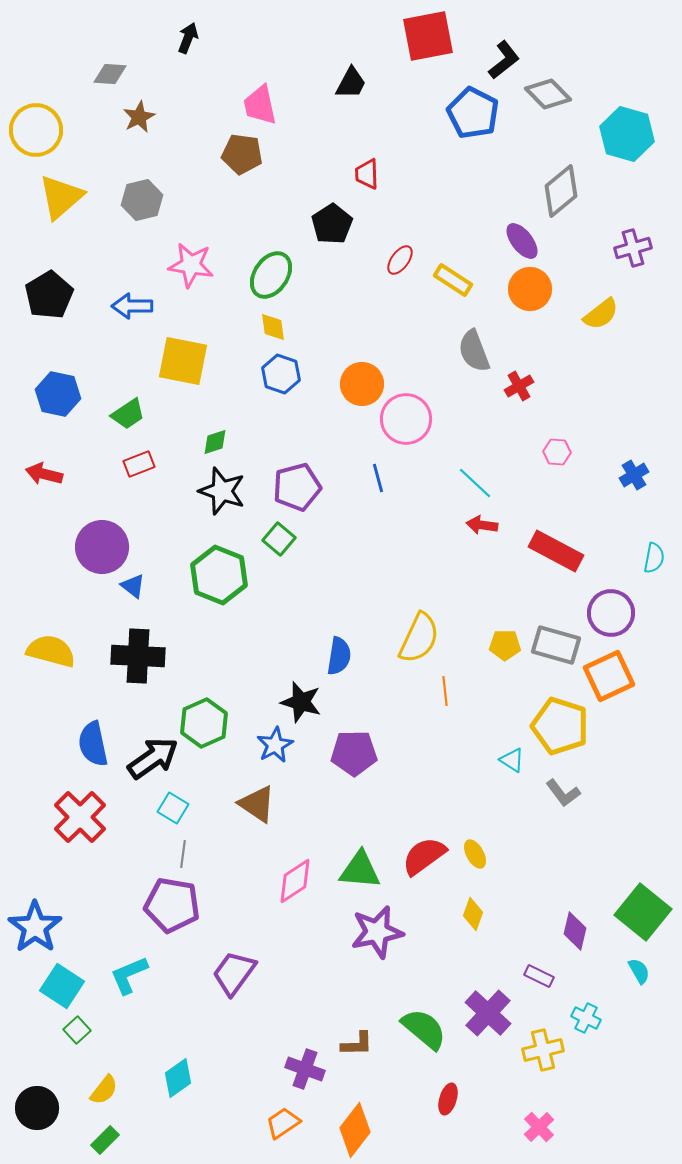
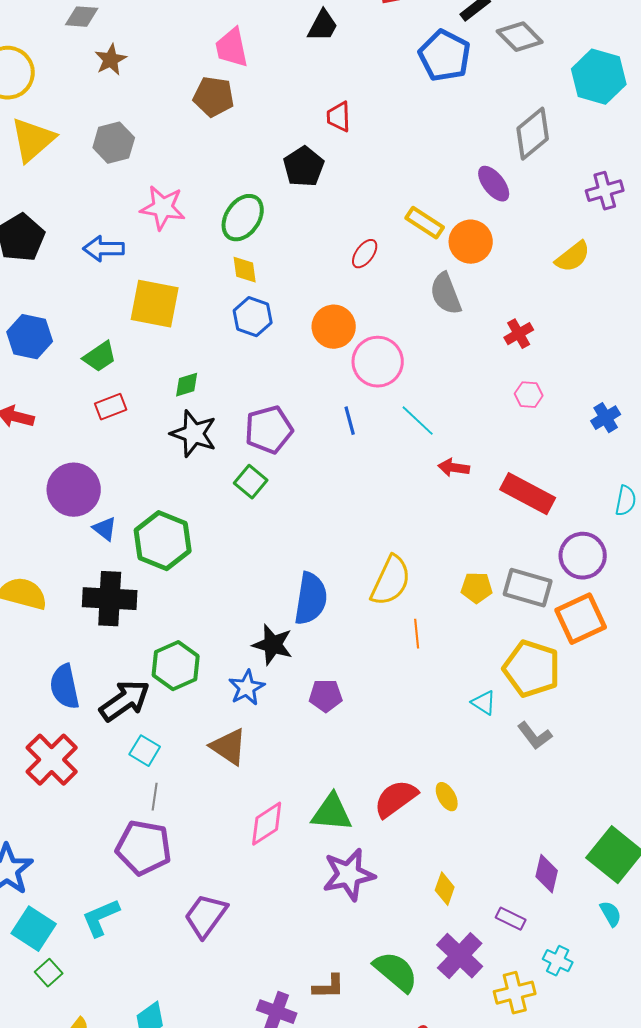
red ellipse: (400, 260) -> (365, 254), moved
orange circle: (530, 289) -> (471, 242), moved
red cross: (519, 386) -> (519, 334), moved
cyan line: (475, 483) -> (418, 421), moved
green hexagon: (219, 575) -> (163, 541), moved
blue semicircle: (339, 656) -> (311, 599), size x1.4
purple pentagon: (354, 753) -> (326, 696), size x0.7
yellow diamond: (473, 914) -> (445, 889), moved

